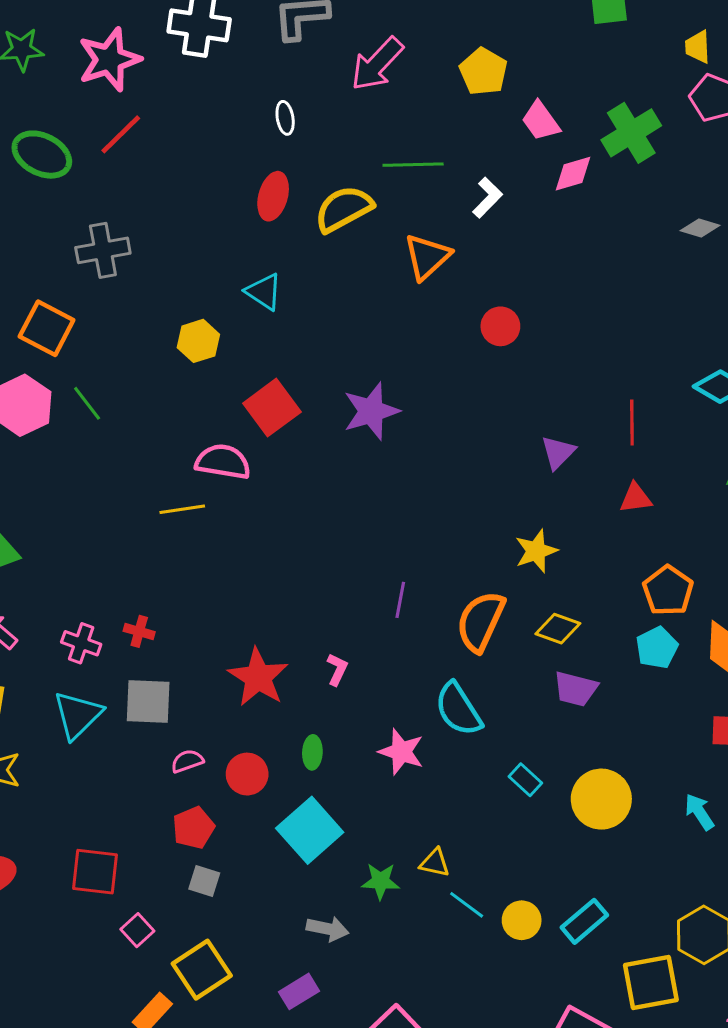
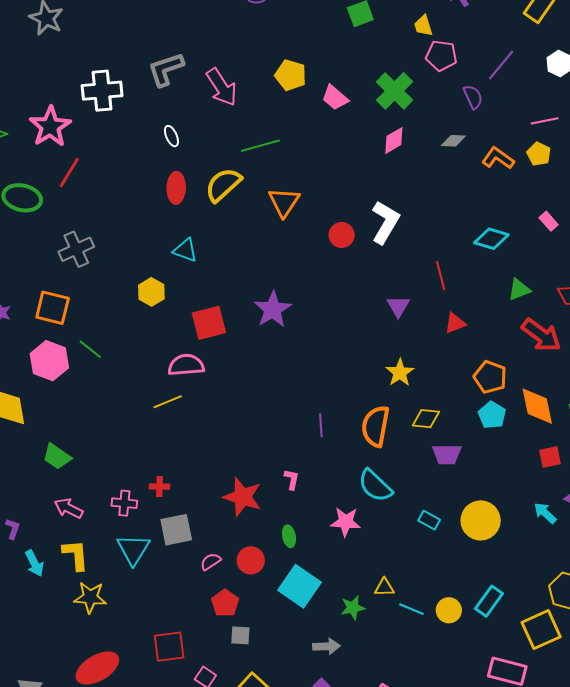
pink arrow: (377, 64) -> (222, 87), turned -63
pink diamond: (573, 174) -> (394, 140), moved
white L-shape: (487, 198) -> (385, 222), moved, size x1.6
red square: (272, 408) -> (209, 323), turned 36

